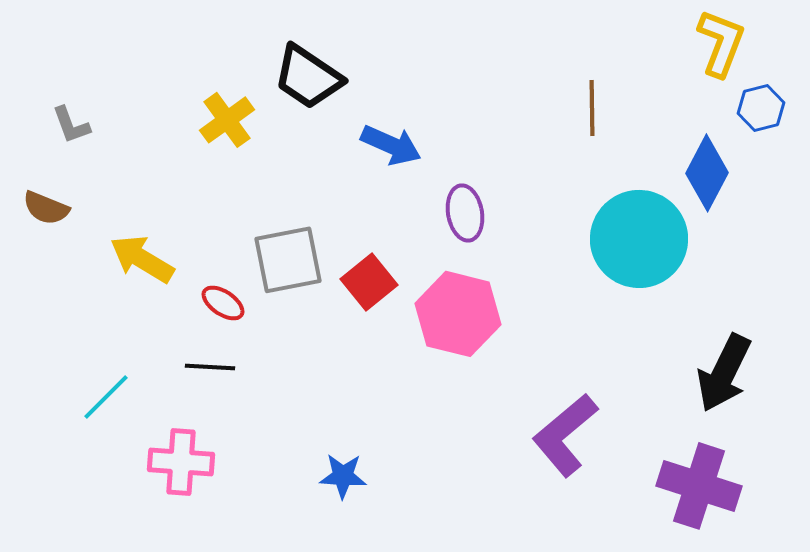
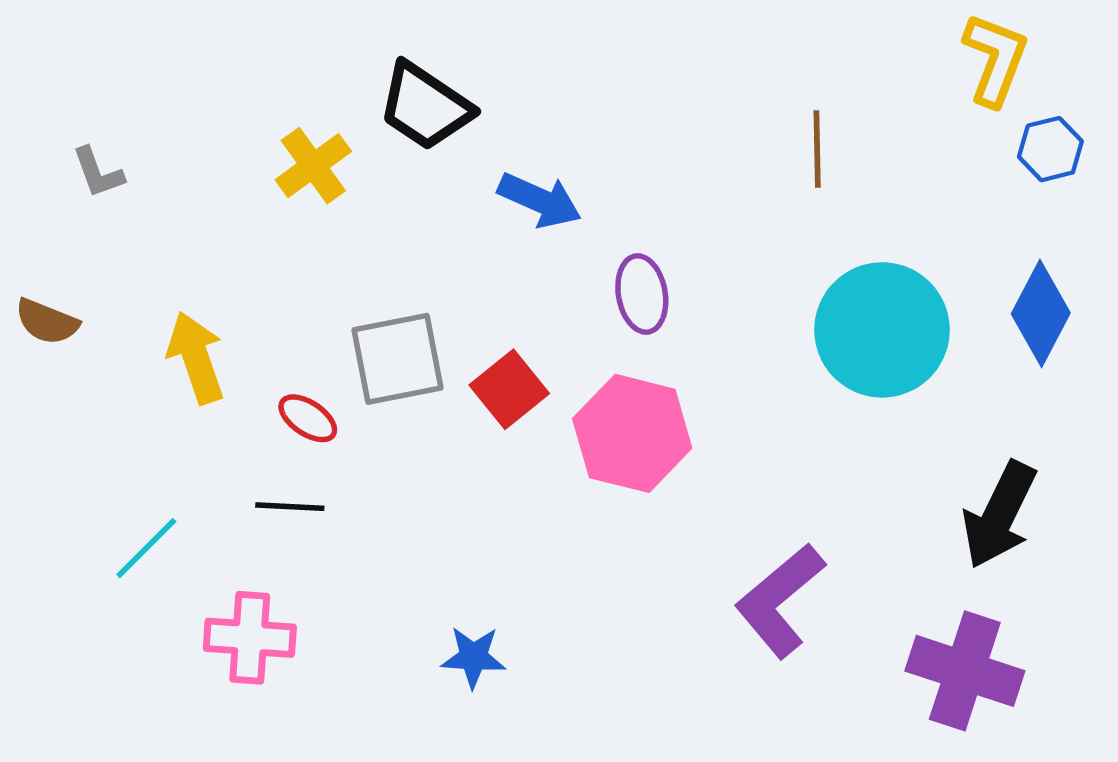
blue diamond: (707, 173) -> (1041, 313), moved
brown semicircle: (46, 208) -> (47, 322), moved
yellow arrow: (142, 259) -> (196, 358), turned 40

